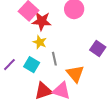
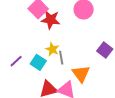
yellow star: (40, 42) -> (52, 49), moved

